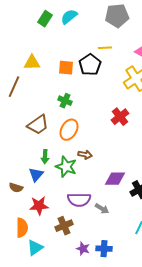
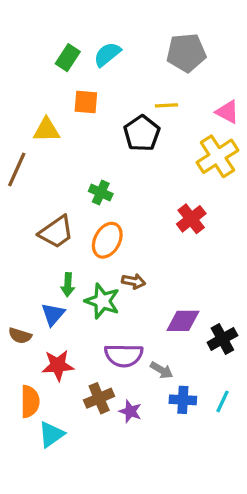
orange square: (66, 68) -> (86, 102), moved
purple star: (83, 249) -> (130, 411), moved
blue cross: (104, 249) -> (183, 400), moved

